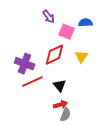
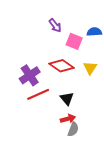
red diamond: (55, 55) -> (61, 66), turned 60
purple cross: (25, 64) -> (30, 75), turned 36

